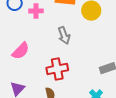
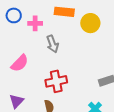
gray arrow: (64, 35) -> (52, 44), moved

